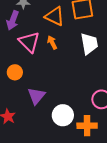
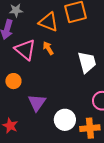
white trapezoid: (89, 44) -> (87, 62), moved

